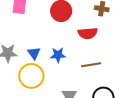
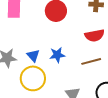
red semicircle: (88, 33) -> (95, 35), moved

